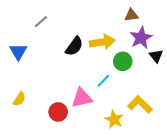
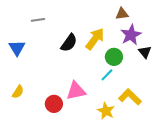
gray line: (41, 22) -> (38, 20), turned 32
yellow arrow: (102, 42) -> (95, 39), turned -45
cyan line: (103, 81) -> (107, 75), moved

